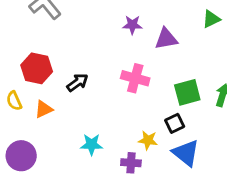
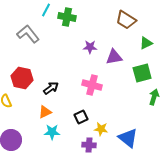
green square: (187, 92) -> (142, 73), moved
orange triangle: (44, 109) -> (45, 112), moved
black square: (175, 123) -> (81, 117), moved
cyan star: (92, 144) -> (52, 132), moved

